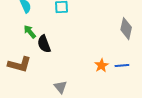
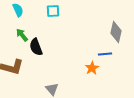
blue line: (122, 65) -> (105, 54), moved

